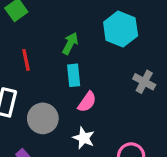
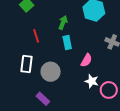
pink semicircle: (87, 102) -> (86, 60), moved
white star: (84, 138) -> (92, 81), moved

